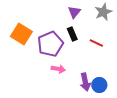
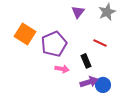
black rectangle: (72, 34) -> (86, 61), moved
purple arrow: (85, 82) -> (89, 82), turned -96

